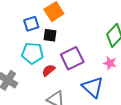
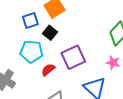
black square: (50, 35) -> (50, 33), turned 32

